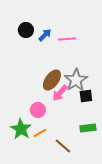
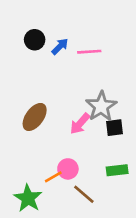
brown ellipse: (52, 80) -> (35, 117), moved
pink circle: (38, 110) -> (68, 169), moved
green star: (21, 129) -> (28, 198), moved

